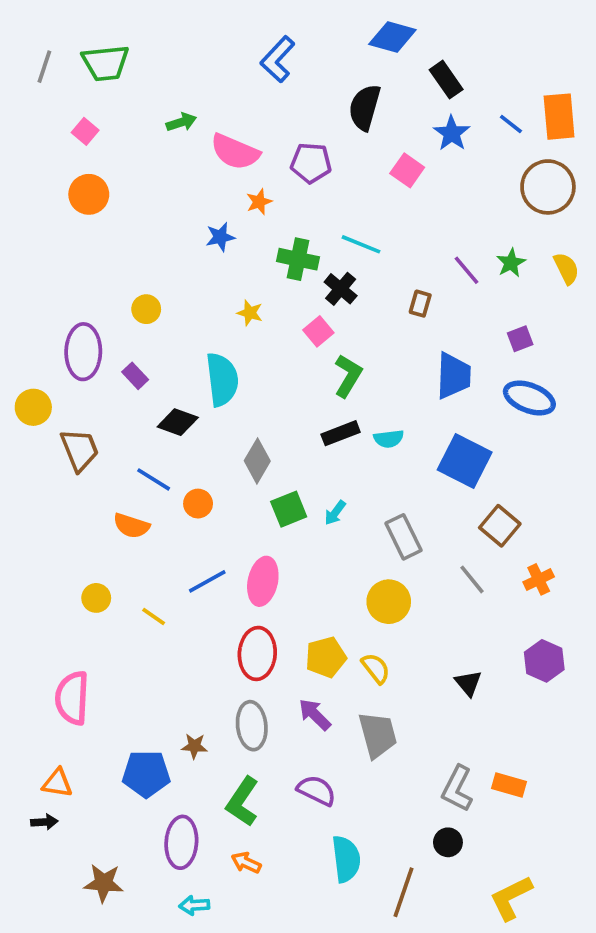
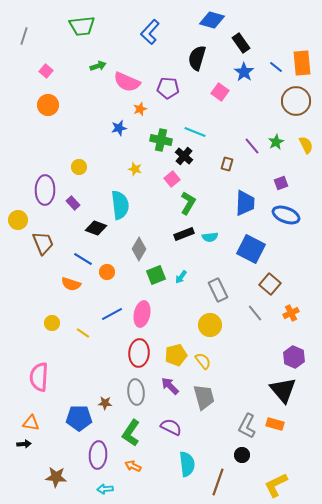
green trapezoid: (105, 63) -> (82, 26), moved
black triangle: (468, 683) -> (283, 390), moved, size x1.8

